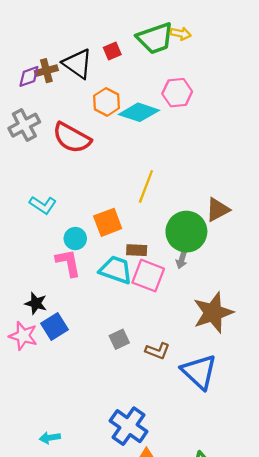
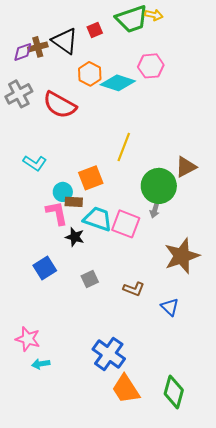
brown rectangle: (137, 250) -> (74, 202), moved
black star: (36, 303) -> (75, 237), moved
pink star: (23, 336) -> (28, 339), moved
gray square: (119, 339) -> (90, 279), moved
blue triangle: (199, 372) -> (170, 307), size x0.6

